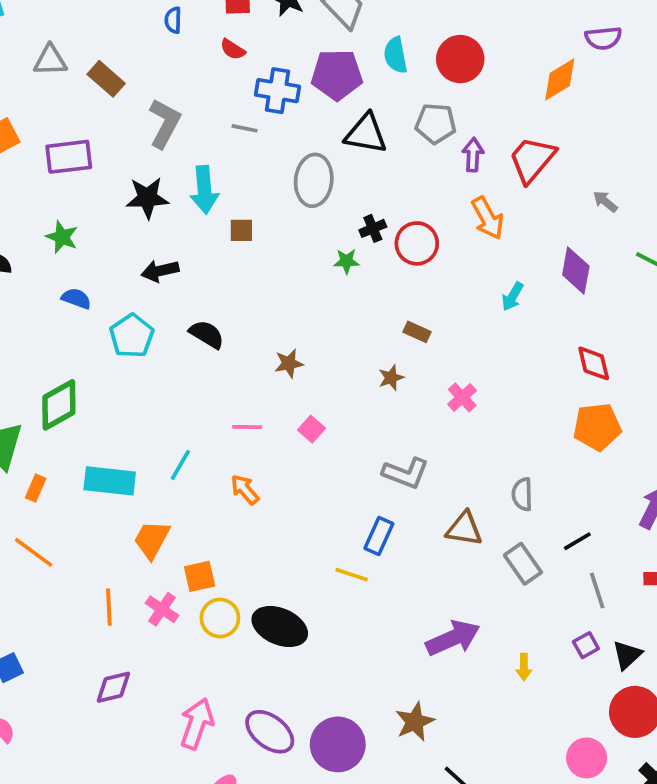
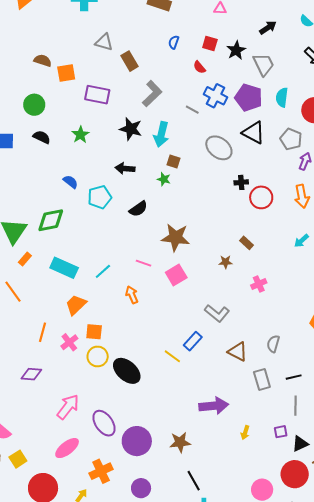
gray ellipse: (314, 180) -> (219, 148), turned -76
green star: (346, 261) -> (164, 179), moved
blue semicircle: (76, 298) -> (70, 182), moved
black semicircle: (207, 334) -> (138, 209), turned 96
brown star: (289, 363) -> (176, 238), size x1.8
pink square: (311, 429) -> (176, 275), size x1.5

